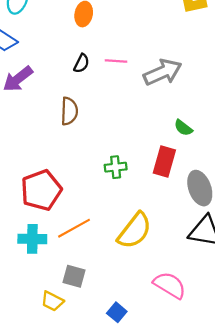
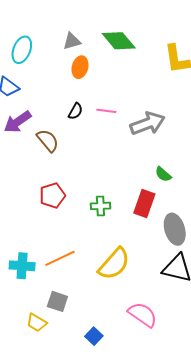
brown semicircle: (69, 111) -> (48, 141), moved, turned -45
red pentagon: (41, 190) -> (52, 195), moved, size x0.7

